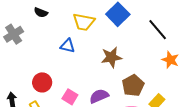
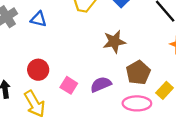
blue triangle: (68, 46) -> (39, 19), moved

